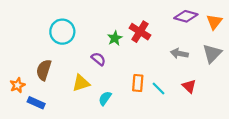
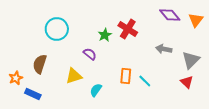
purple diamond: (186, 16) -> (170, 15), turned 35
gray triangle: (212, 53) -> (191, 60), moved
red triangle: (189, 86) -> (187, 82), moved

